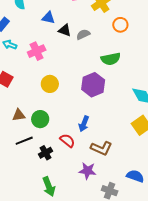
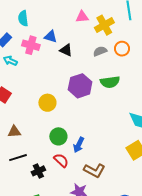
gray semicircle: (83, 34) -> (100, 51), moved
pink cross: (37, 51) -> (31, 45), moved, turned 36
purple hexagon: (93, 85) -> (80, 86), moved
green circle: (40, 119) -> (58, 136), moved

